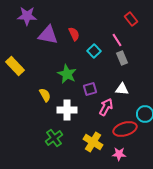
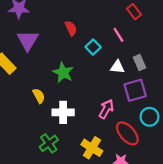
purple triangle: (48, 35) -> (28, 40), moved, turned 50
gray rectangle: (122, 58) -> (140, 63), moved
purple square: (90, 89) -> (135, 90), moved, size x1.5
white triangle: (122, 89) -> (117, 67), moved
red ellipse: (125, 129) -> (127, 133), turned 65

